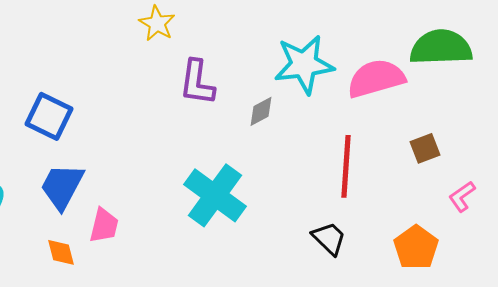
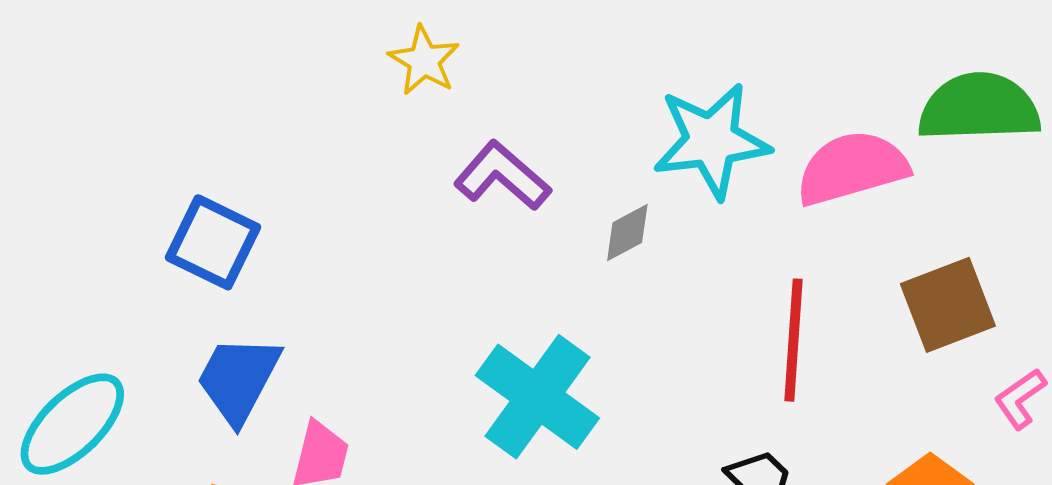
purple L-shape: (197, 82) -> (502, 176), turned 123
brown square: (425, 148) -> (948, 305), size x1.6

